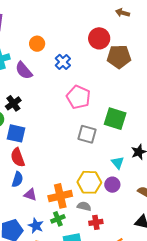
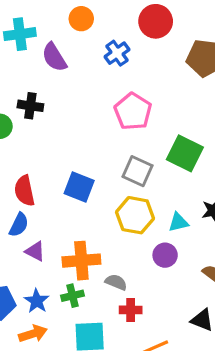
red circle: (99, 38) -> (156, 21), moved
black cross: (13, 103) -> (30, 106), turned 35
blue square: (16, 133) -> (79, 187), moved
cyan triangle: (118, 163) -> (178, 222), turned 48
yellow hexagon: (89, 182) -> (135, 215), moved

